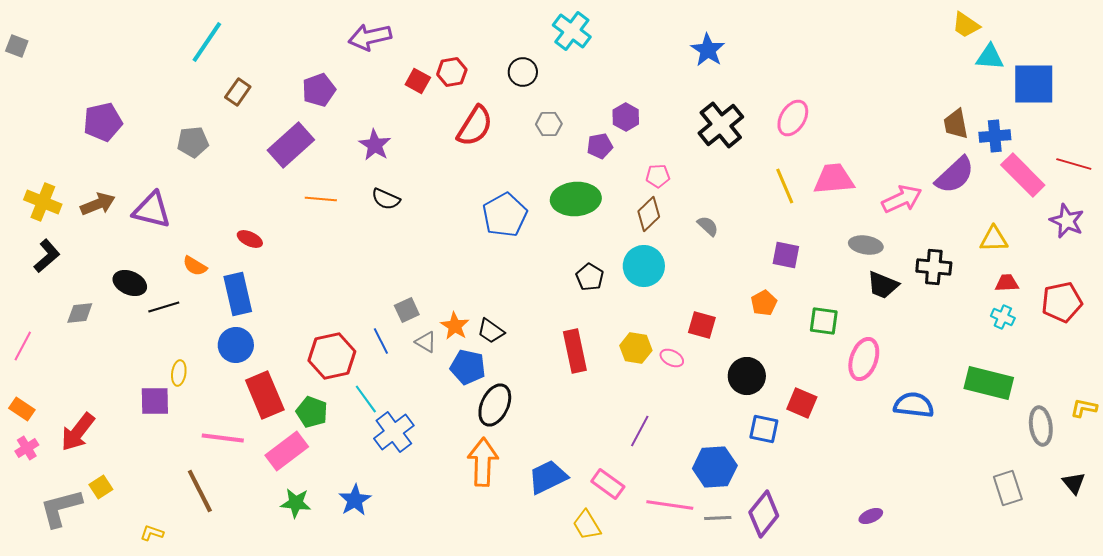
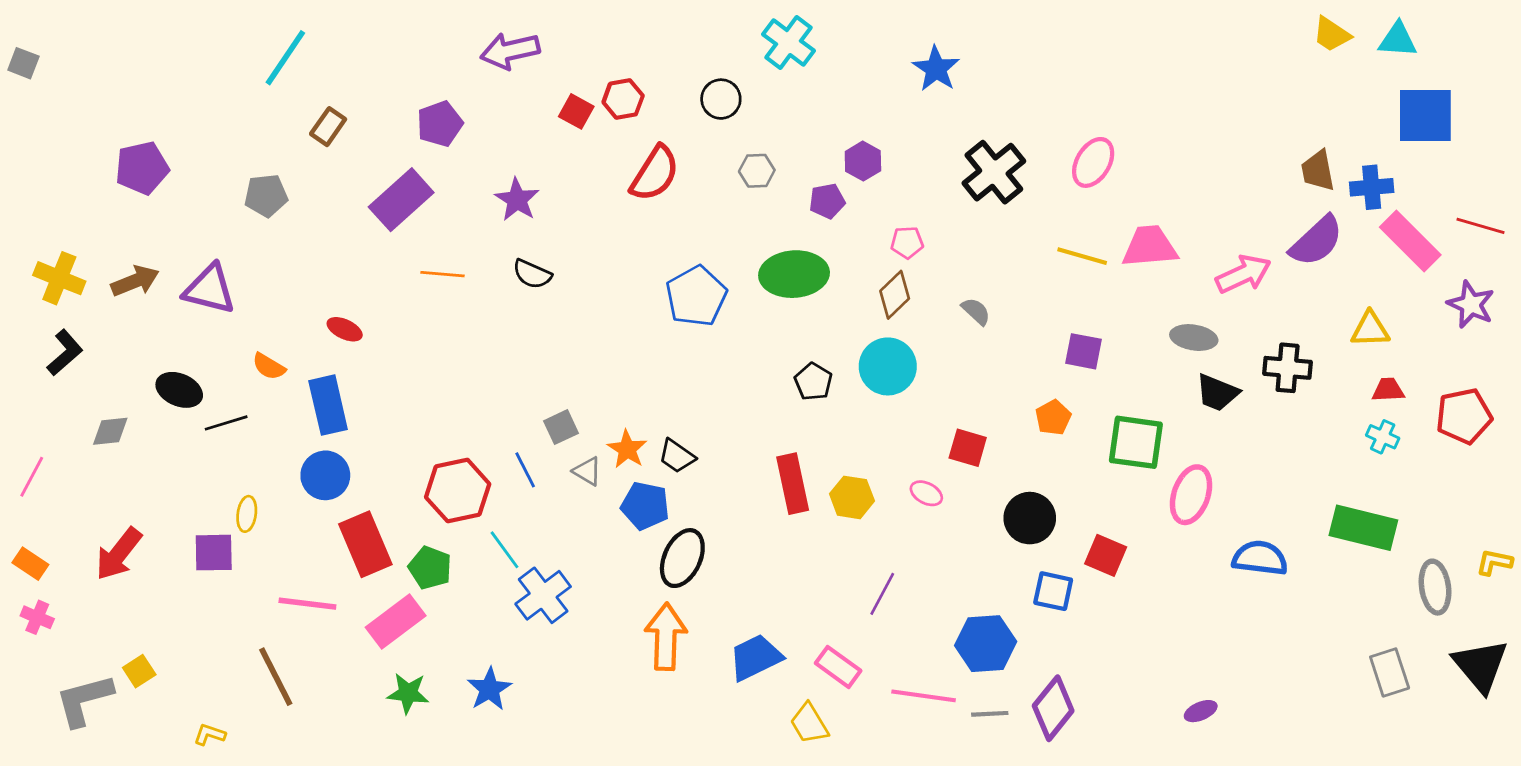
blue star: (708, 50) -> (936, 69), moved
cyan triangle: (990, 57) -> (1398, 40), moved
yellow line: (785, 186) -> (1082, 256), turned -51
green square: (824, 321) -> (1136, 442), size x1.4
yellow hexagon: (636, 348) -> (852, 497), moved
red arrow: (78, 432) -> (119, 554), moved
pink cross: (27, 448) -> (37, 617), turned -35
black triangle: (1074, 483) -> (1481, 666), size x1.8

